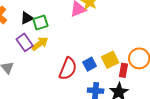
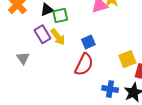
yellow arrow: (40, 44) -> (58, 37), turned 84
blue square: (90, 64) -> (88, 42), moved

